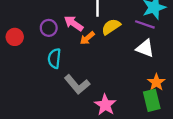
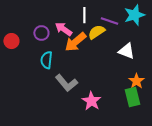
purple line: (145, 24) -> (109, 21), moved
orange arrow: (87, 38) -> (75, 42), size x1.6

